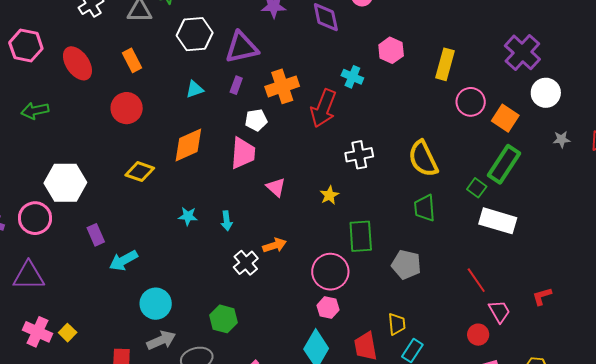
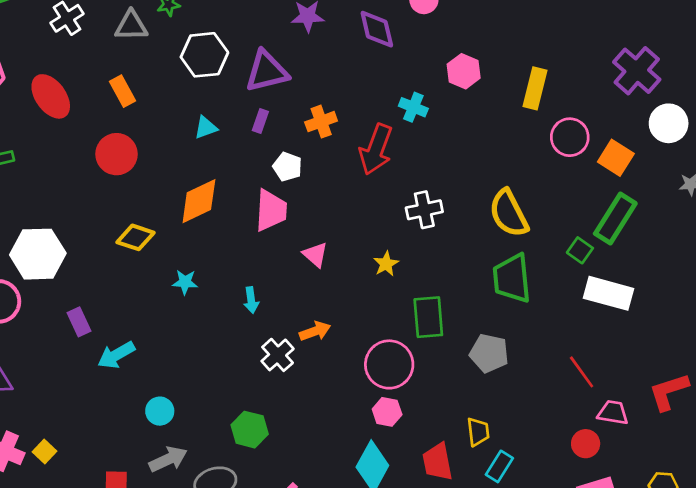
orange cross: (282, 86) -> (321, 122), size x0.7
white pentagon: (256, 120) -> (287, 167), turned 30
green trapezoid: (425, 208) -> (512, 278), size x1.4
cyan star: (188, 216) -> (185, 282), moved
red L-shape: (542, 296) -> (669, 392), size x1.6
cyan circle: (156, 304) -> (160, 411), size x0.7
pink trapezoid: (499, 311) -> (613, 413), turned -50

